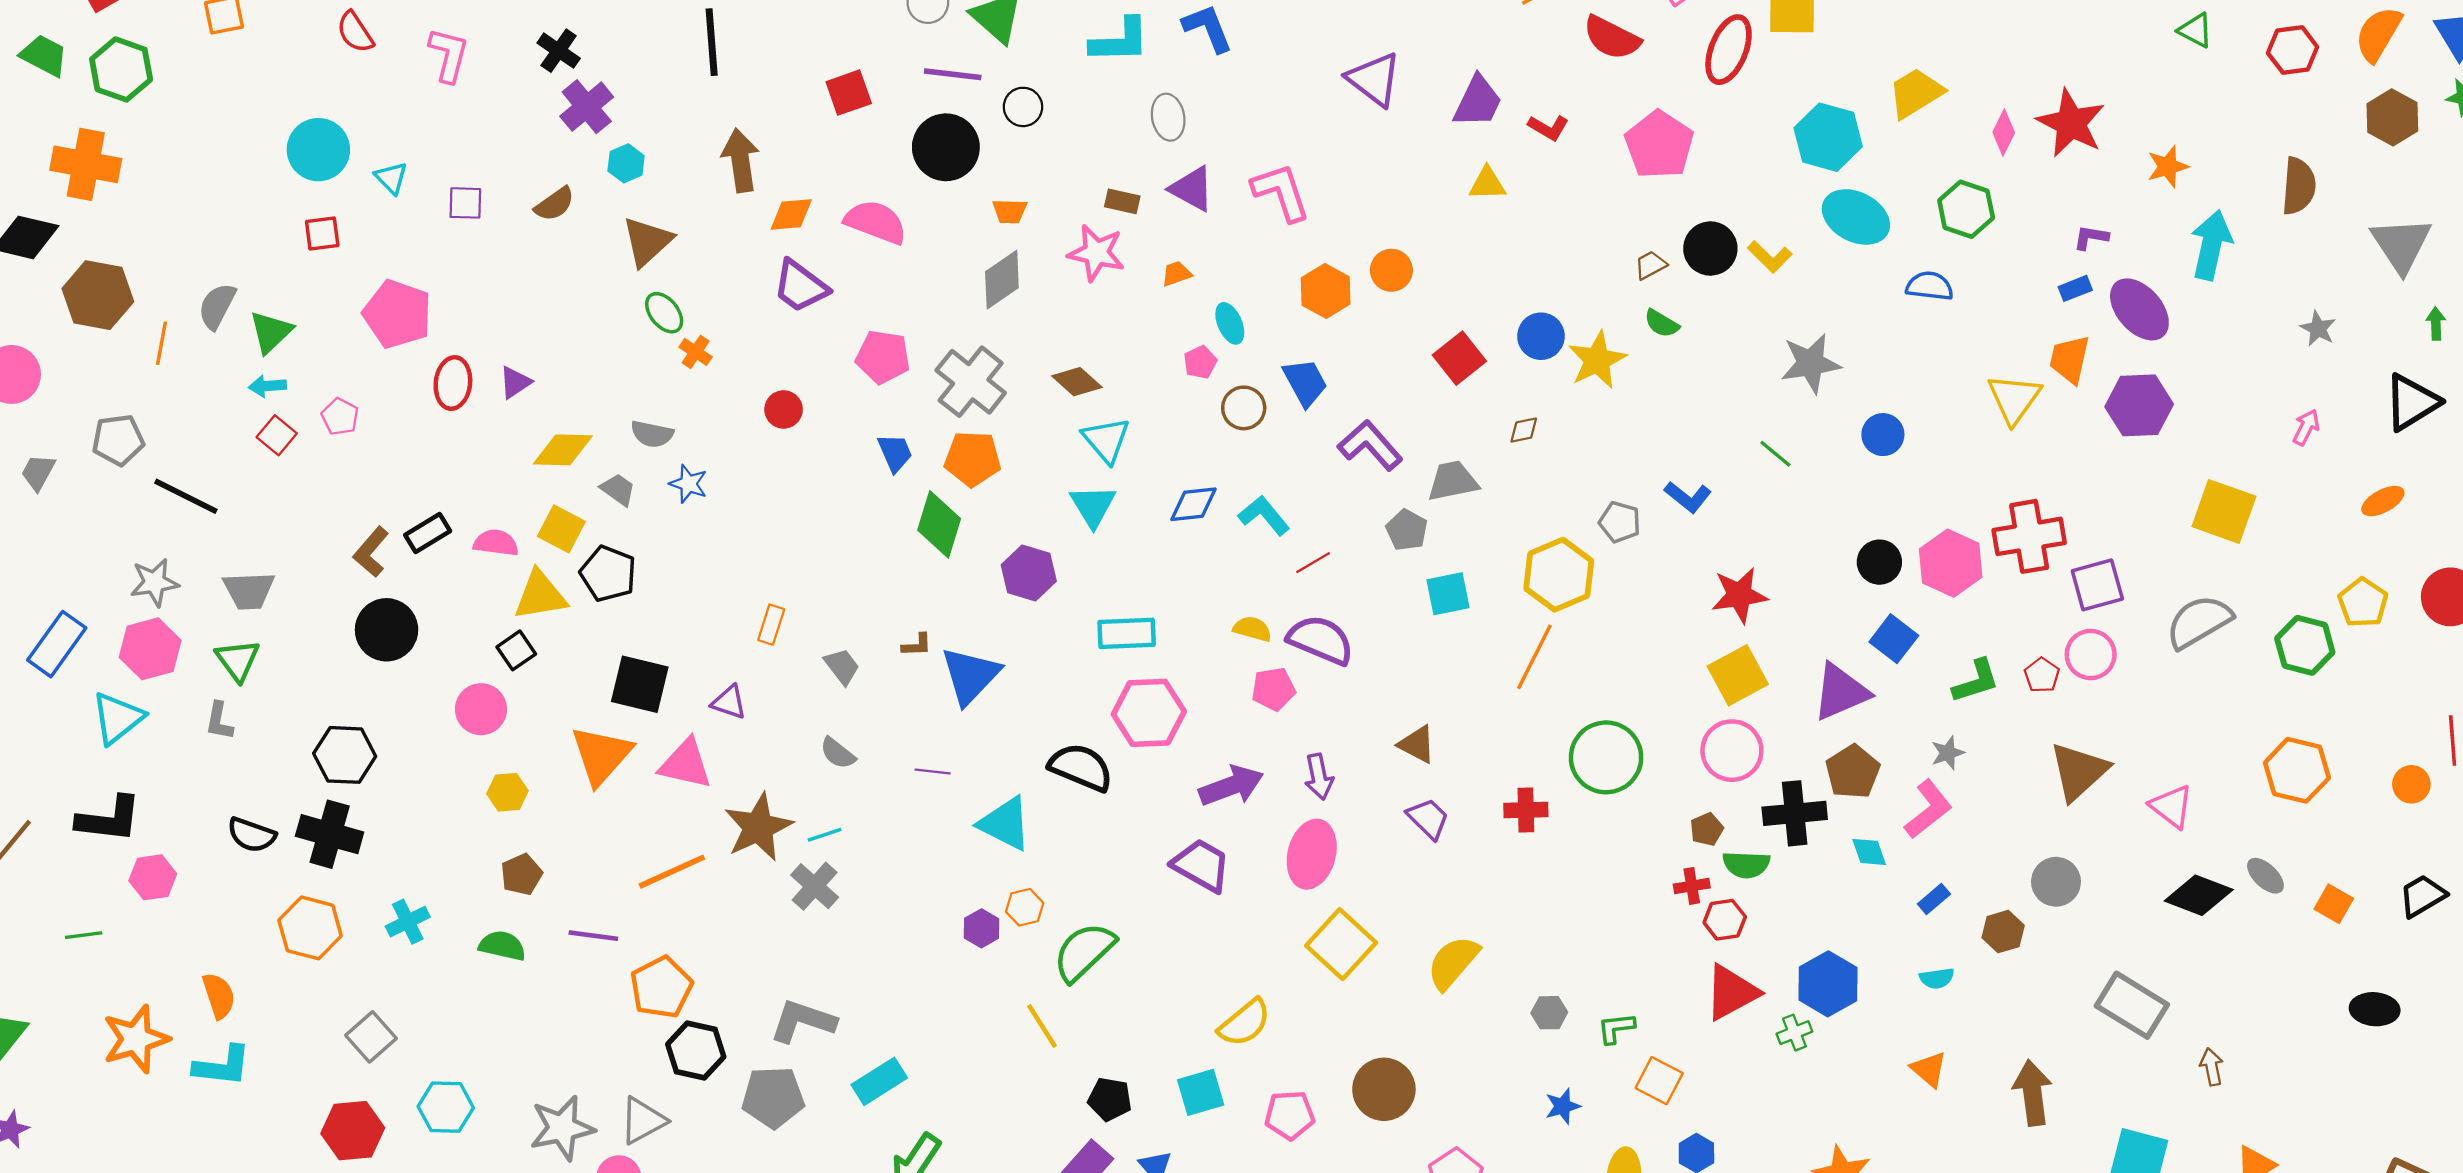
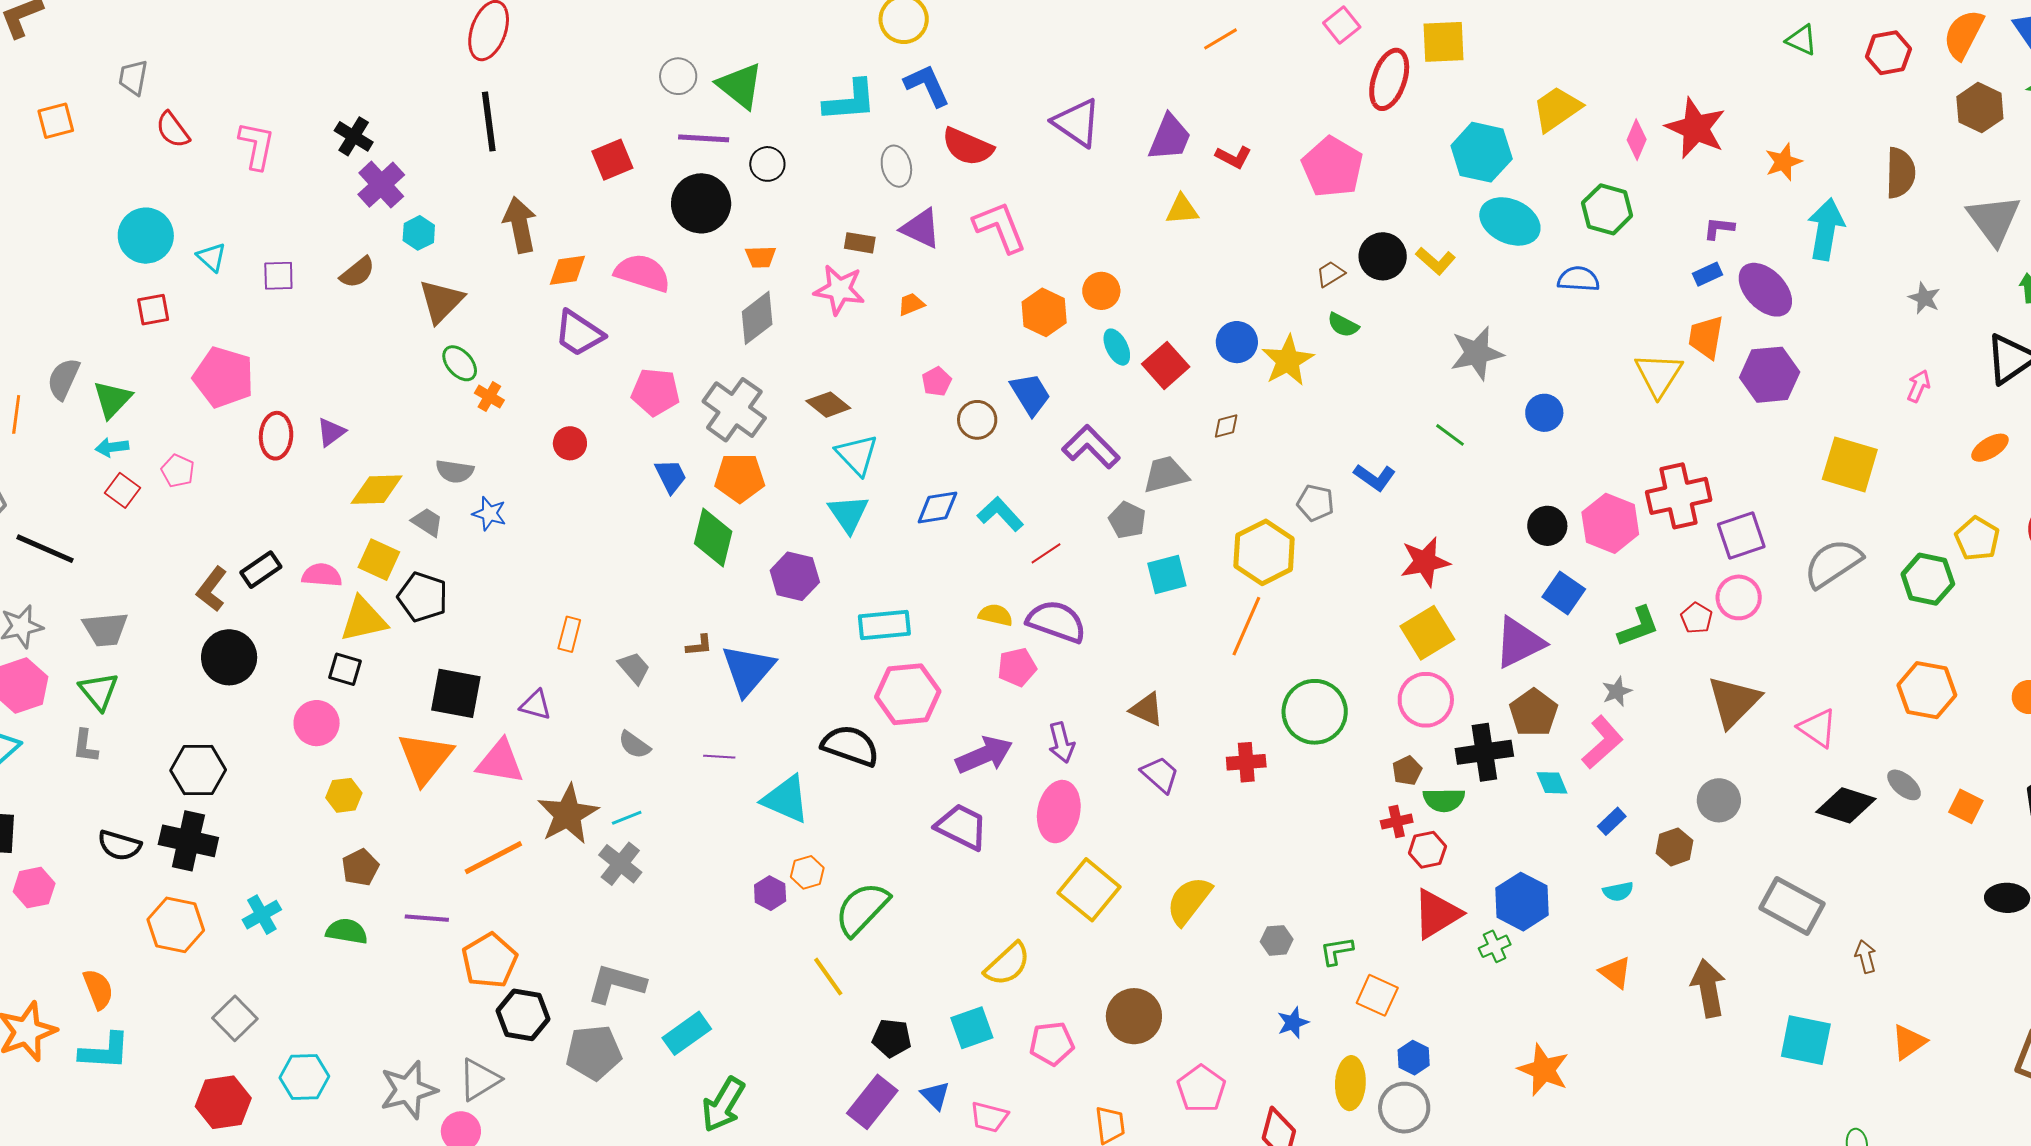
red semicircle: (1612, 38) -> (968, 147), moved
cyan ellipse: (1230, 323) -> (1117, 347), moved
black square: (516, 650) -> (345, 669), turned -36

